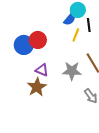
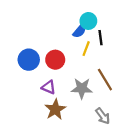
red circle: (38, 40) -> (55, 60), moved
brown star: (37, 87) -> (55, 109), moved

